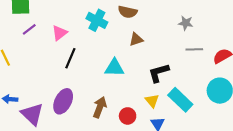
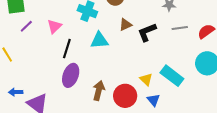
cyan triangle: (114, 68) -> (99, 40), moved
black L-shape: (159, 73) -> (147, 32), moved
purple ellipse: (63, 101) -> (71, 75), moved
red circle: (128, 116) -> (125, 96), size x1.5

